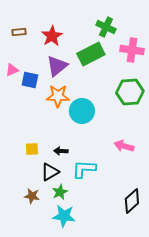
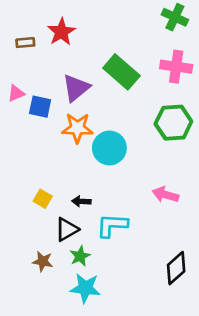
green cross: (106, 27) -> (175, 17), moved
red star: (52, 36) -> (61, 32), moved
green rectangle: (91, 54) -> (121, 72), turned 68
yellow square: (32, 149) -> (43, 199), turned 32

